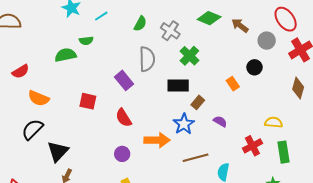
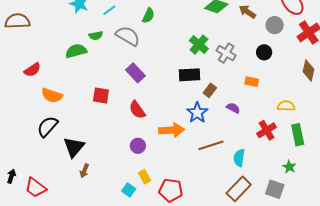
gray cross: (170, 31) -> (226, 53), moved
gray semicircle: (147, 59) -> (128, 36), moved, turned -55
orange rectangle: (233, 84) -> (252, 82), moved, turned -40

